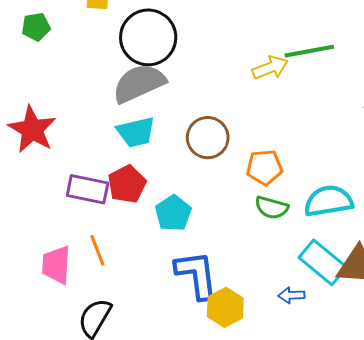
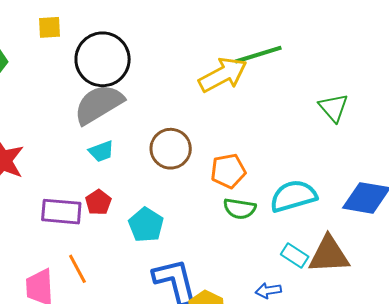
yellow arrow: (270, 68) -> (223, 75), size x1.4
cyan trapezoid: (136, 132) -> (101, 151), size x0.7
red pentagon: (127, 184) -> (98, 202), size x0.7
cyan rectangle: (323, 262) -> (295, 255), size x0.6

